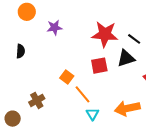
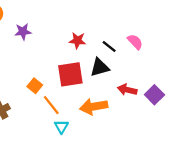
red star: (105, 34) -> (77, 40), size x0.6
red square: (99, 66) -> (70, 74), size x1.4
orange arrow: (127, 108) -> (94, 107), moved

